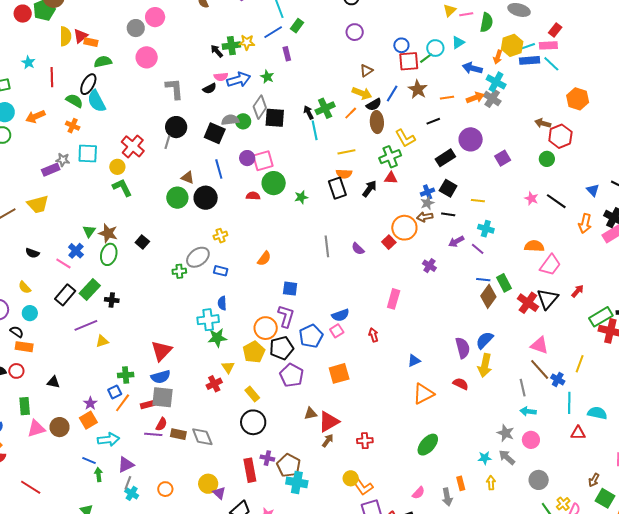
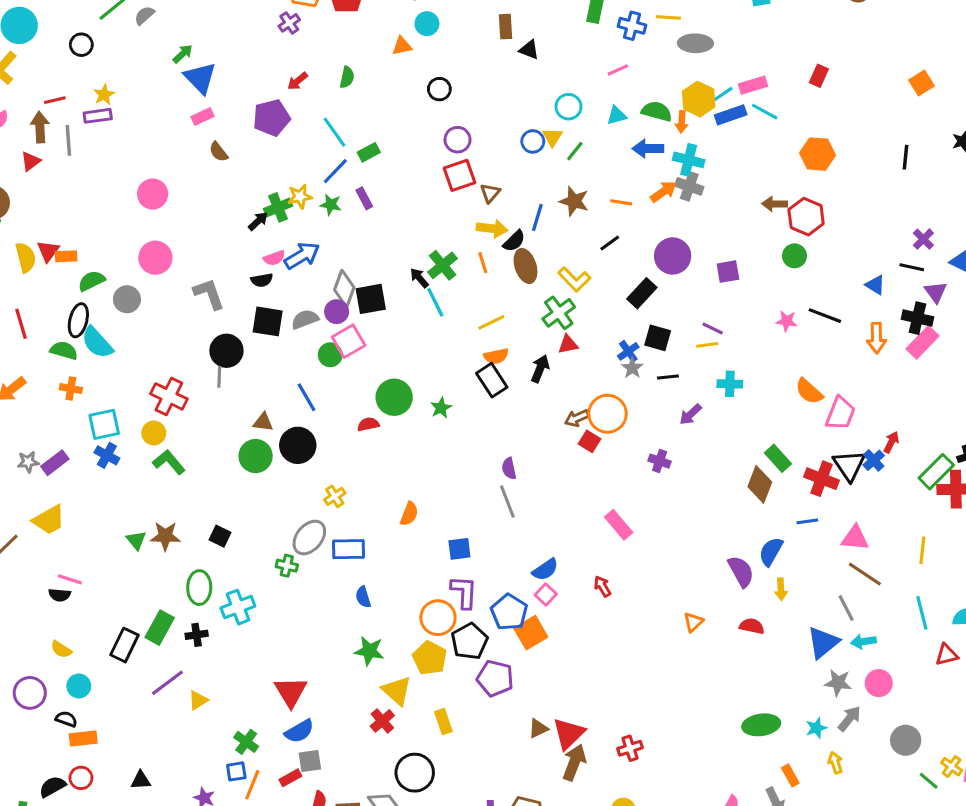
yellow triangle: (450, 10) -> (552, 137), moved
green semicircle: (486, 22) -> (657, 111), moved, turned -72
green rectangle: (297, 26) -> (369, 152), turned 40
gray circle: (136, 28) -> (127, 299), moved
red rectangle: (555, 30) -> (819, 76), moved
cyan triangle: (458, 42) -> (617, 115), turned 32
cyan circle: (435, 48) -> (568, 107), moved
black arrow: (217, 51) -> (258, 221), turned 104
red square: (409, 61) -> (459, 175), moved
green star: (267, 77) -> (331, 205), moved
black semicircle: (210, 88) -> (262, 280), turned 32
orange line: (447, 98) -> (621, 202), turned 32
orange line: (351, 113) -> (483, 263), turned -48
green circle: (243, 121) -> (330, 355), moved
black square: (215, 133) -> (268, 321), moved
purple circle: (247, 158) -> (337, 312), moved
purple square: (503, 158) -> (728, 272), turned 35
gray star: (63, 160) -> (28, 462), moved
pink square: (263, 161) -> (349, 341), moved
brown arrow: (425, 217) -> (577, 418), moved
gray line: (327, 246) -> (507, 501), moved
orange semicircle: (534, 246) -> (809, 391), turned -126
purple semicircle: (358, 249) -> (509, 468), moved, turned 48
purple line: (478, 249) -> (713, 328), moved
blue cross: (76, 251) -> (107, 455), moved
green ellipse: (109, 254) -> (199, 588), moved
pink line: (63, 264) -> (70, 579), moved
green cross: (179, 271) -> (287, 566), turned 32
blue rectangle: (221, 271) -> (349, 549), size x1.5
blue line: (483, 280) -> (807, 521), moved
pink rectangle: (394, 299) -> (619, 525), turned -42
cyan cross: (208, 320) -> (238, 607), moved
green star: (217, 338) -> (369, 651), turned 30
blue triangle: (414, 361) -> (823, 643), moved, size x1.6
yellow arrow: (485, 365) -> (781, 589), size x0.6
yellow triangle: (228, 367) -> (397, 691), size x1.5
orange square: (339, 373) -> (531, 633), moved
green cross: (126, 375) -> (246, 742), turned -35
blue cross: (558, 379) -> (874, 460), moved, turned 32
blue square: (115, 392) -> (236, 771), turned 32
yellow rectangle: (252, 394) -> (443, 722), turned 35
orange triangle: (423, 394) -> (693, 622), moved, size x0.6
gray square: (162, 397) -> (310, 761), size x0.7
black circle: (253, 422) -> (415, 773), moved
brown arrow: (328, 441) -> (574, 762), size x1.6
green ellipse: (428, 445) -> (761, 725), moved, turned 55
gray arrow: (507, 457) -> (849, 719), turned 102

